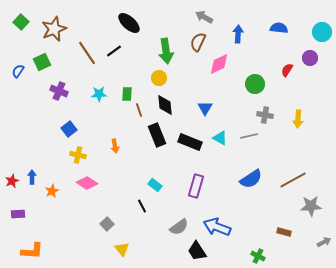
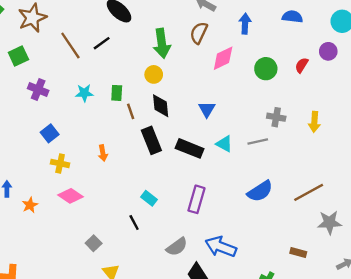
green circle: (255, 84) -> (266, 69), moved

